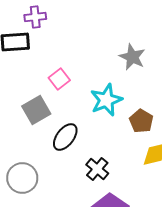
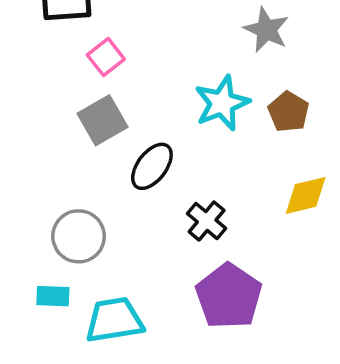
pink square: (59, 79) -> (106, 57), moved
brown pentagon: (141, 121) -> (289, 112), moved

